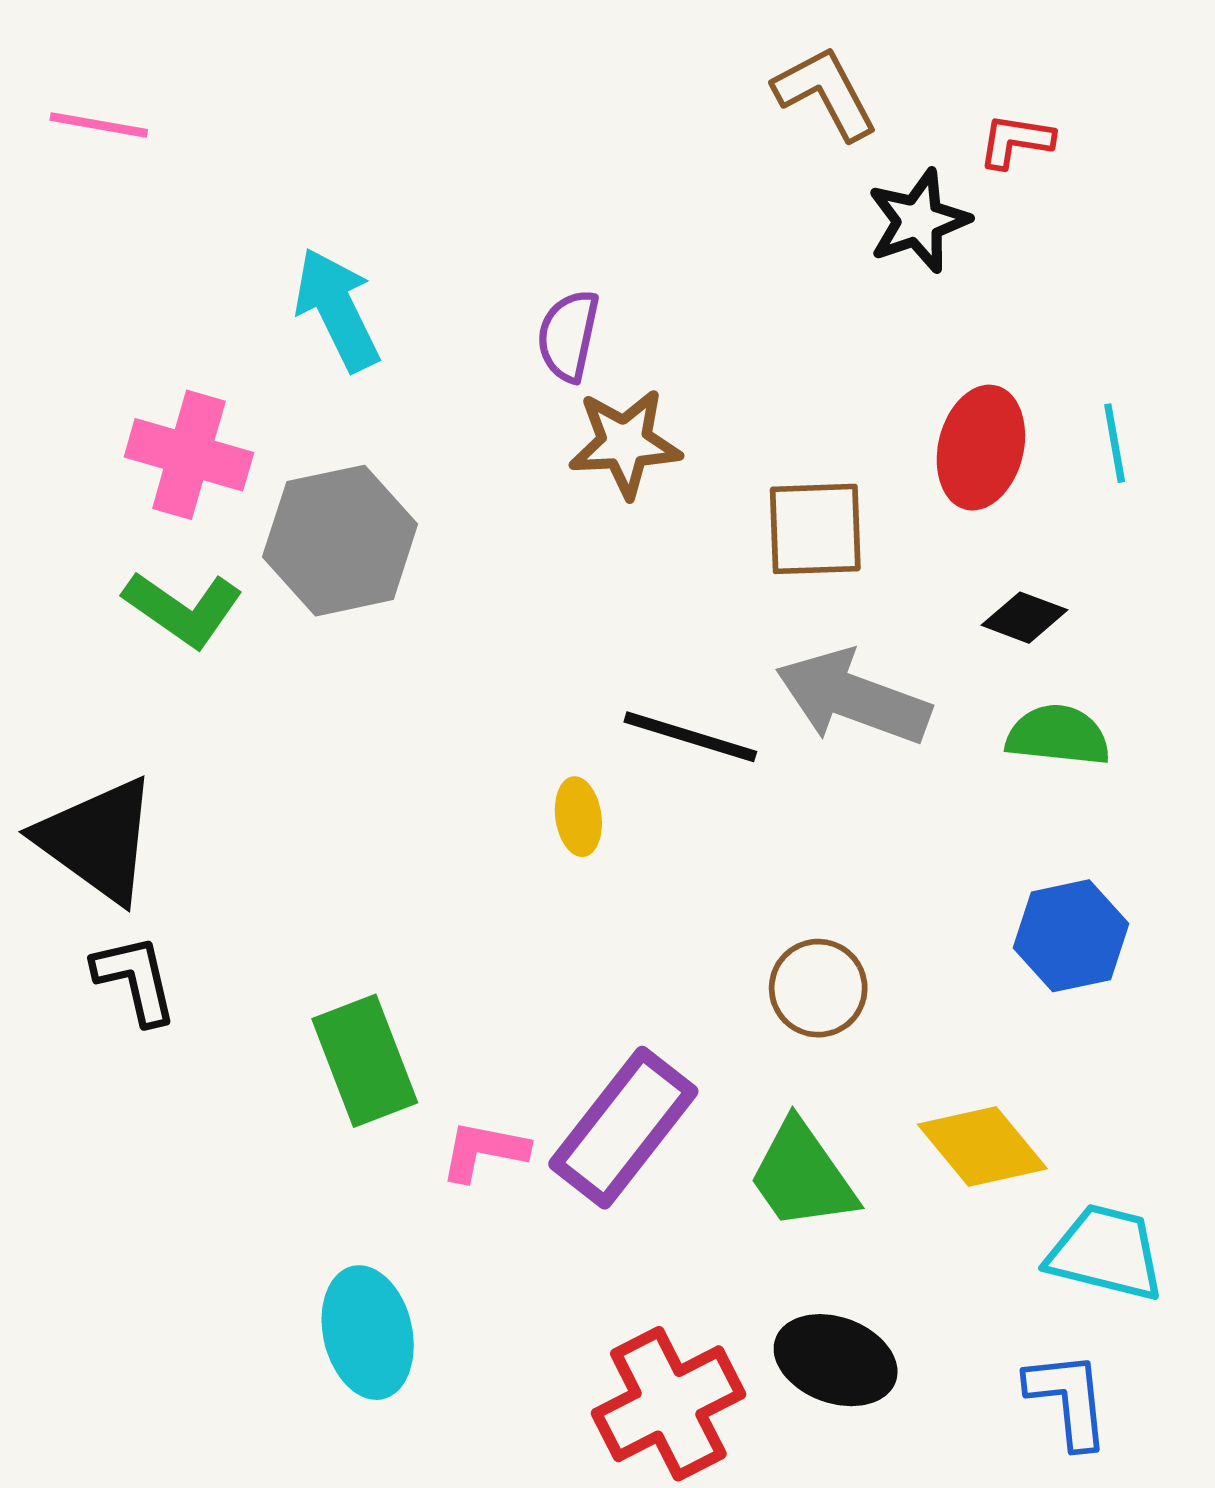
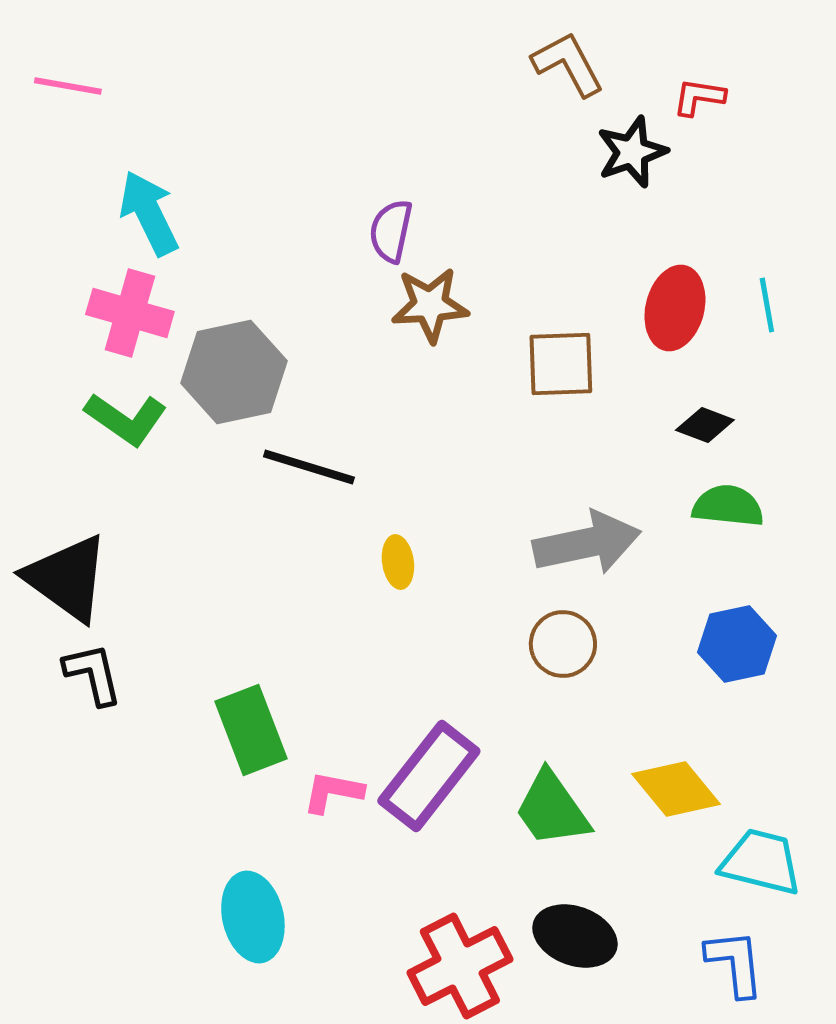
cyan arrow: (337, 309) -> (149, 213), moved
gray arrow: (853, 697) -> (587, 543), moved, turned 148
black line: (690, 737) -> (309, 467), moved
brown circle: (818, 988) -> (563, 644), moved

